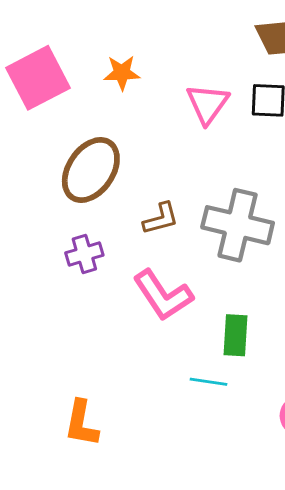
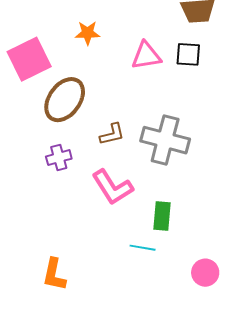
pink square: (38, 78) -> (29, 59), moved
pink triangle: (208, 104) -> (146, 56), turned 44

